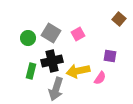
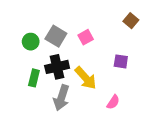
yellow arrow: (78, 71) -> (86, 78), turned -120
pink semicircle: (100, 78) -> (113, 102), moved

